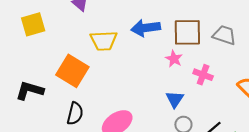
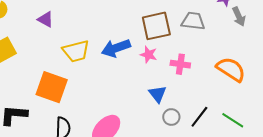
blue arrow: (146, 28) -> (116, 48), moved

